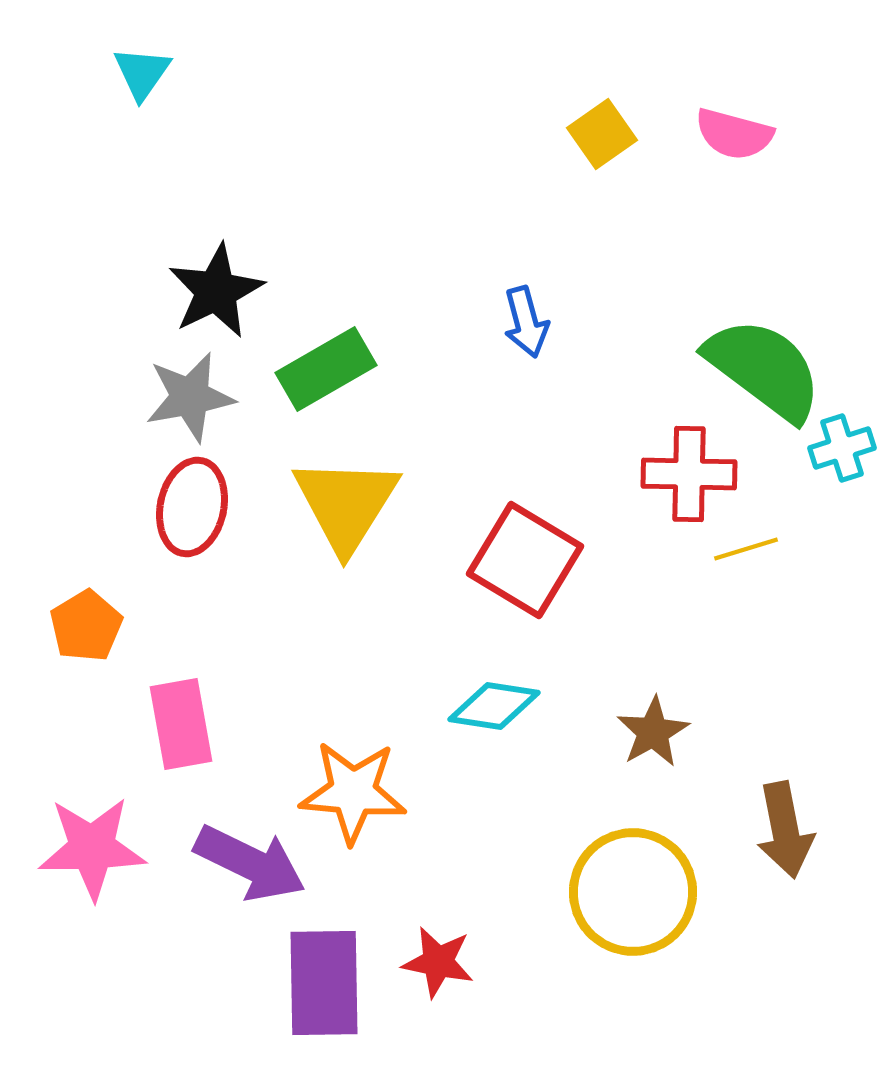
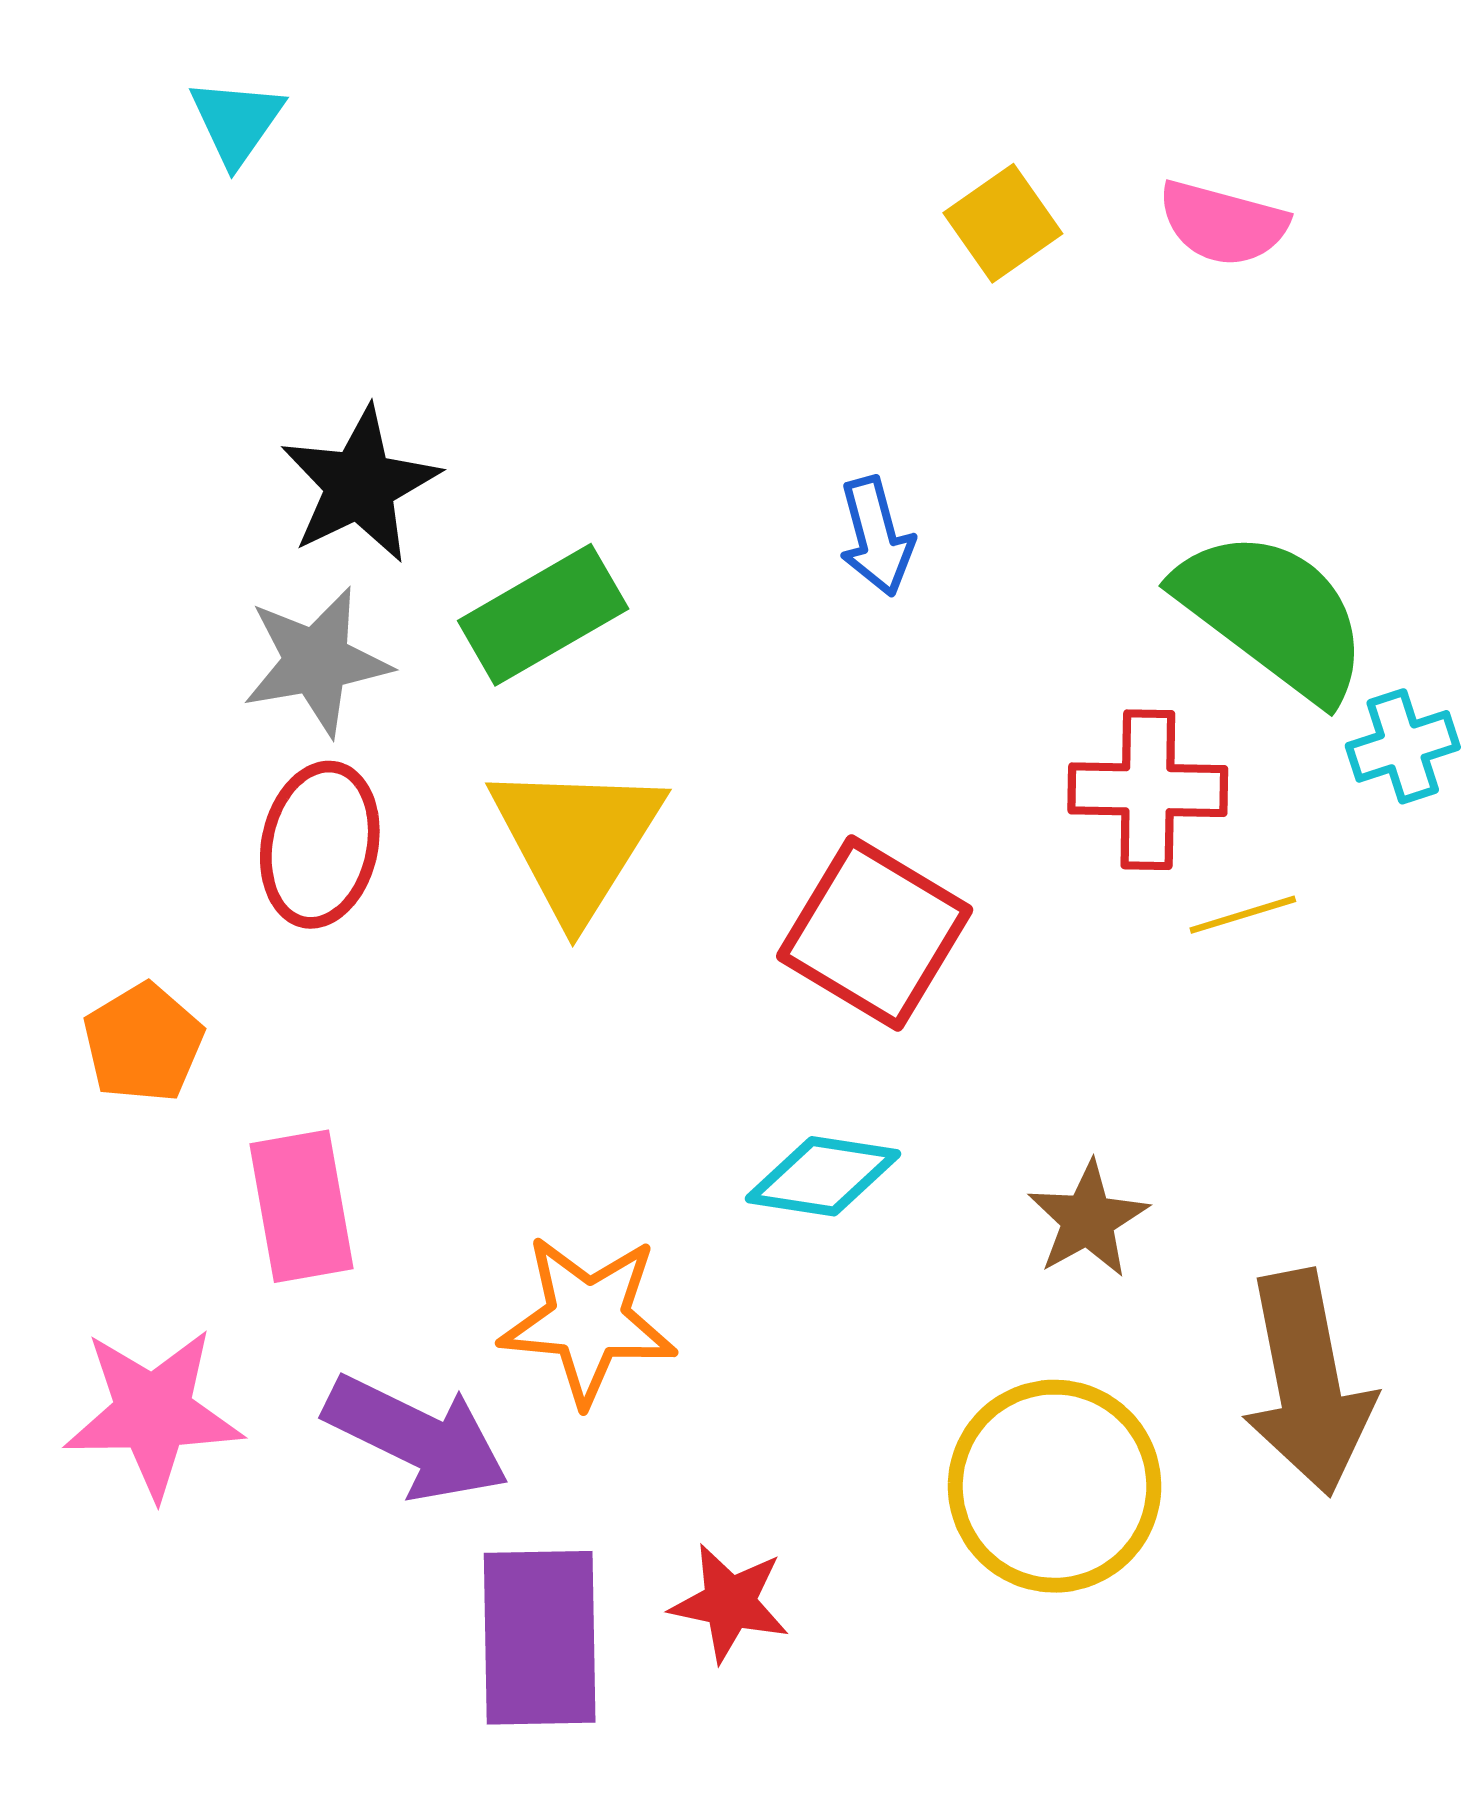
brown arrow: (785, 830) -> (1308, 1383), size x1.4

